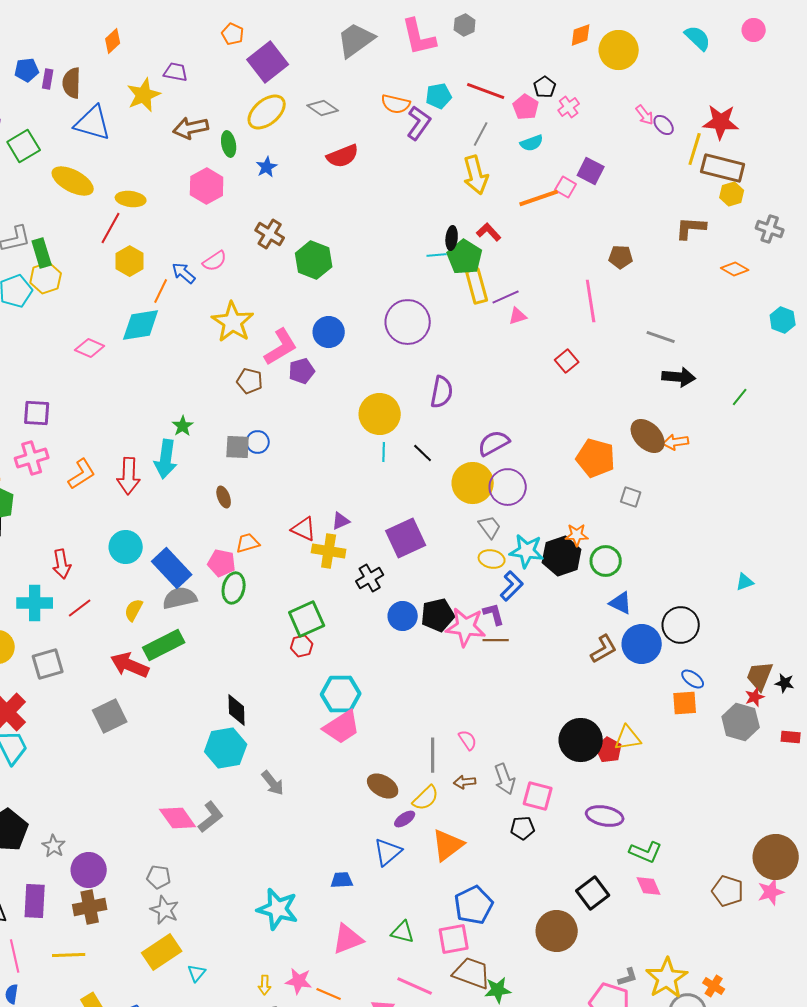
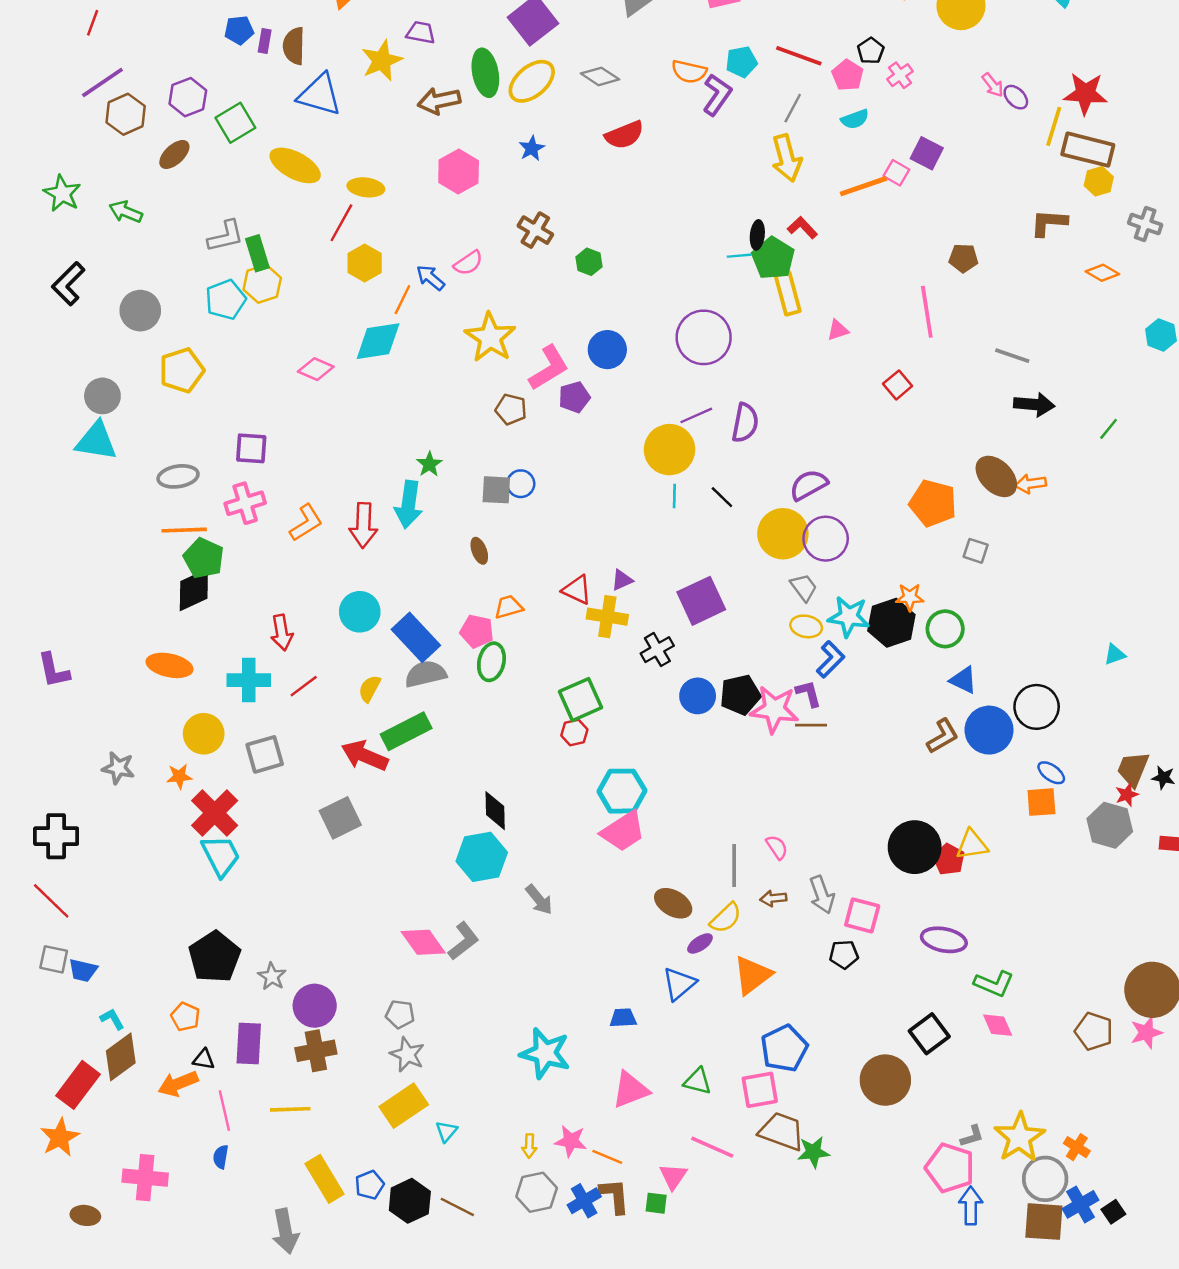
green ellipse: (229, 144) -> (485, 73), moved, size x1.5
green hexagon: (314, 260) -> (589, 262), size x0.6
purple line: (506, 297) -> (696, 415), moved

